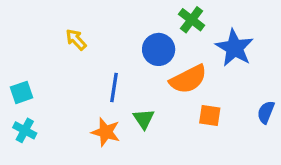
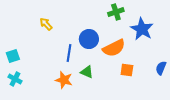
green cross: (192, 20) -> (116, 12), turned 35
blue circle: (159, 49) -> (89, 39), moved
green triangle: (144, 119) -> (87, 72), turned -32

